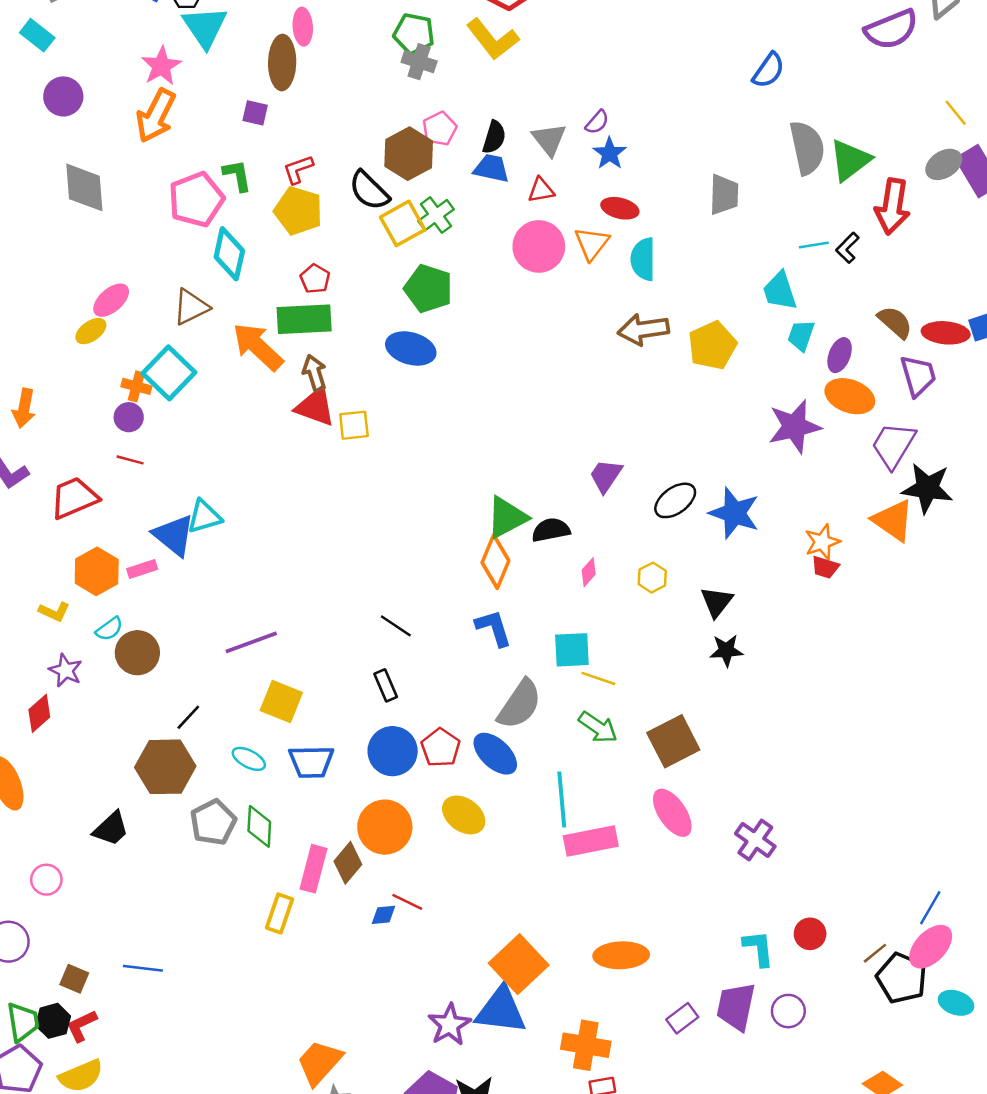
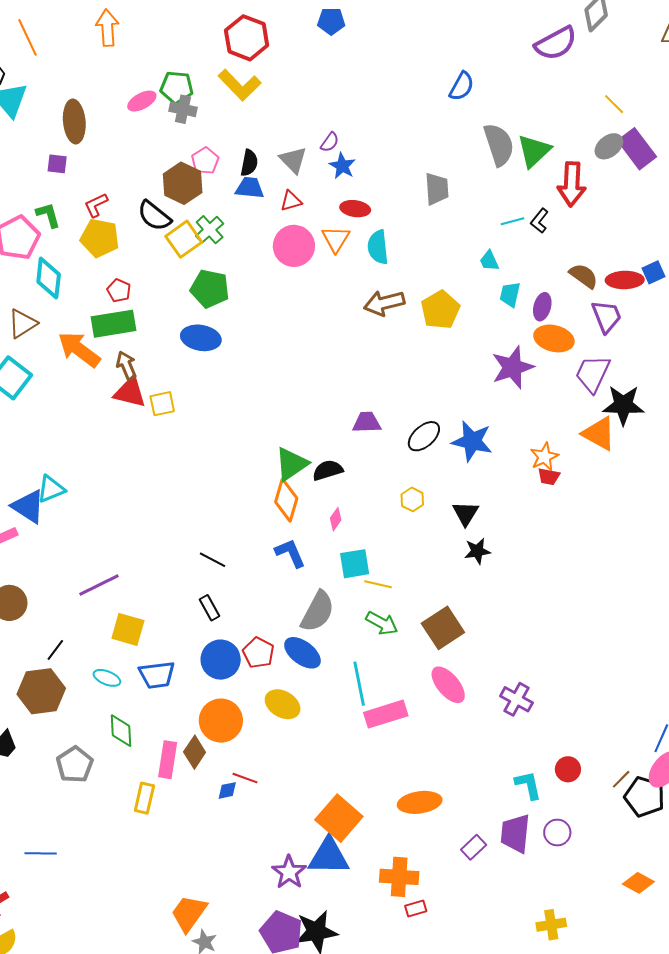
pink ellipse: (303, 27) -> (142, 101), moved, turned 72
cyan trapezoid: (780, 291) -> (489, 261), size x0.7
purple trapezoid: (606, 476) -> (367, 422), turned 60
pink diamond: (589, 572) -> (336, 519), moved
gray pentagon: (213, 822) -> (75, 765), moved

